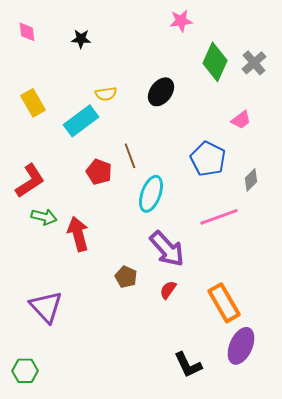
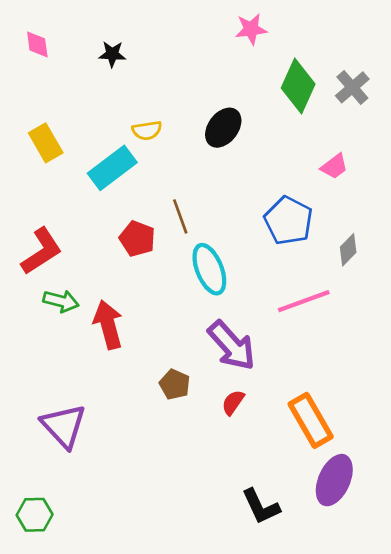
cyan ellipse: (151, 194) -> (209, 269), turned -42

